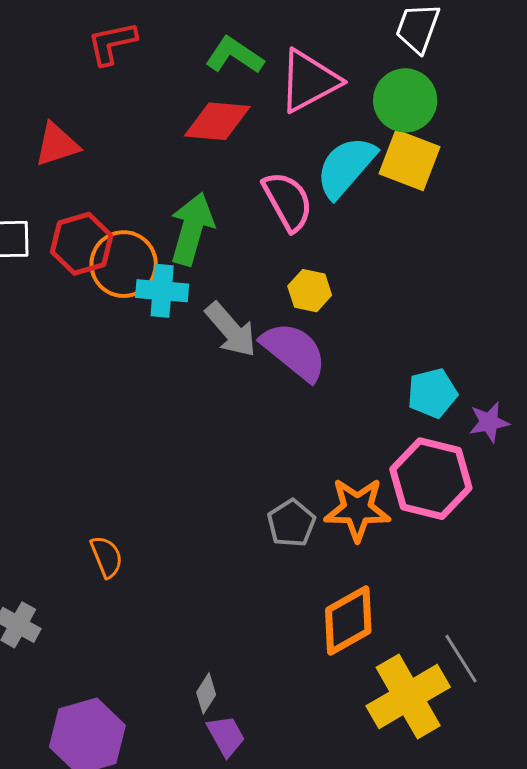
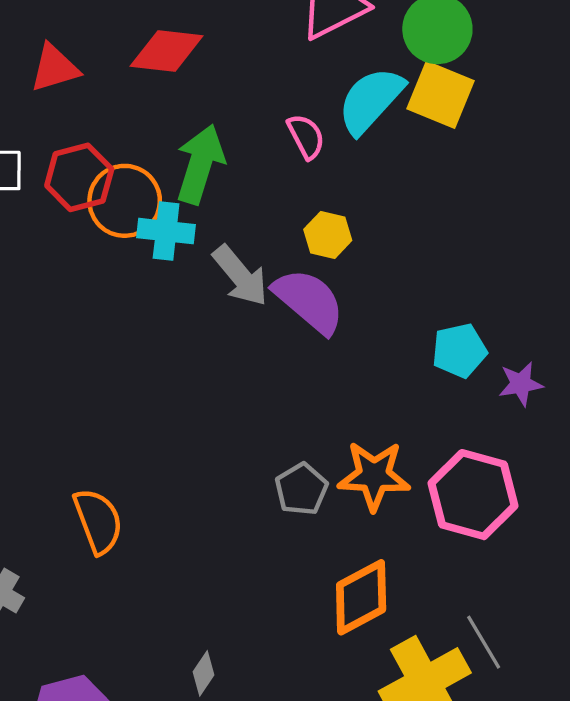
red diamond: (217, 121) -> (167, 51), moved
pink semicircle: (288, 201) -> (306, 136), size x0.7
pink hexagon: (431, 479) -> (473, 495), moved
orange semicircle: (107, 557) -> (98, 521), size x1.4

